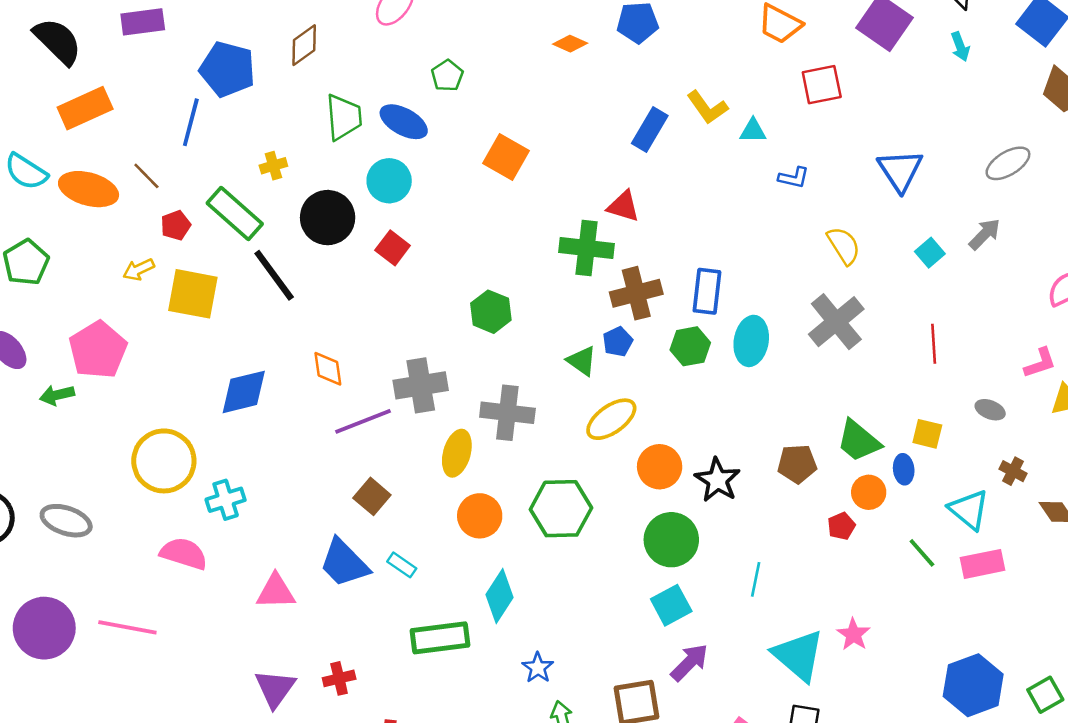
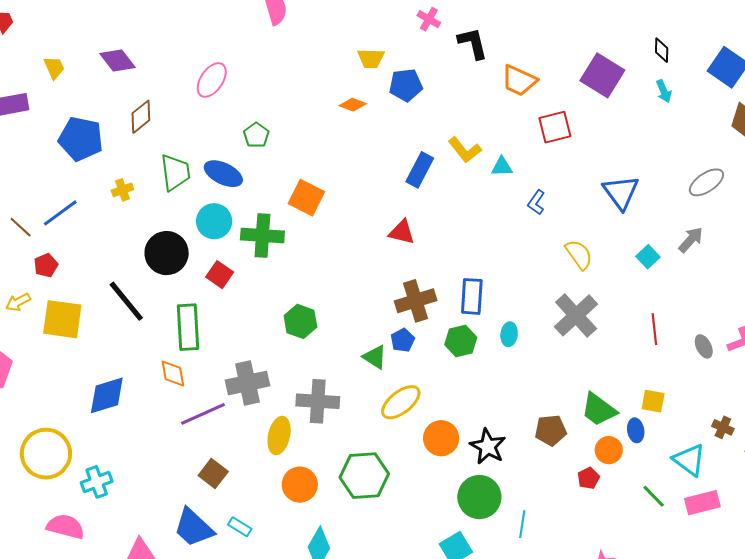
blue line: (191, 122) -> (60, 213), moved, turned 42
yellow cross: (273, 166) -> (122, 190), moved
blue L-shape: (794, 178) -> (536, 202), turned 115
green rectangle: (235, 213) -> (188, 327), moved, turned 48
green cross: (587, 248) -> (262, 236), moved
cyan ellipse: (751, 341) -> (509, 334), size x0.6
gray ellipse: (990, 410) -> (704, 346), moved, turned 45
green circle: (671, 540) -> (479, 497), moved

